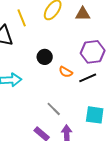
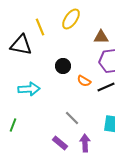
brown triangle: (83, 14) -> (101, 37), moved

